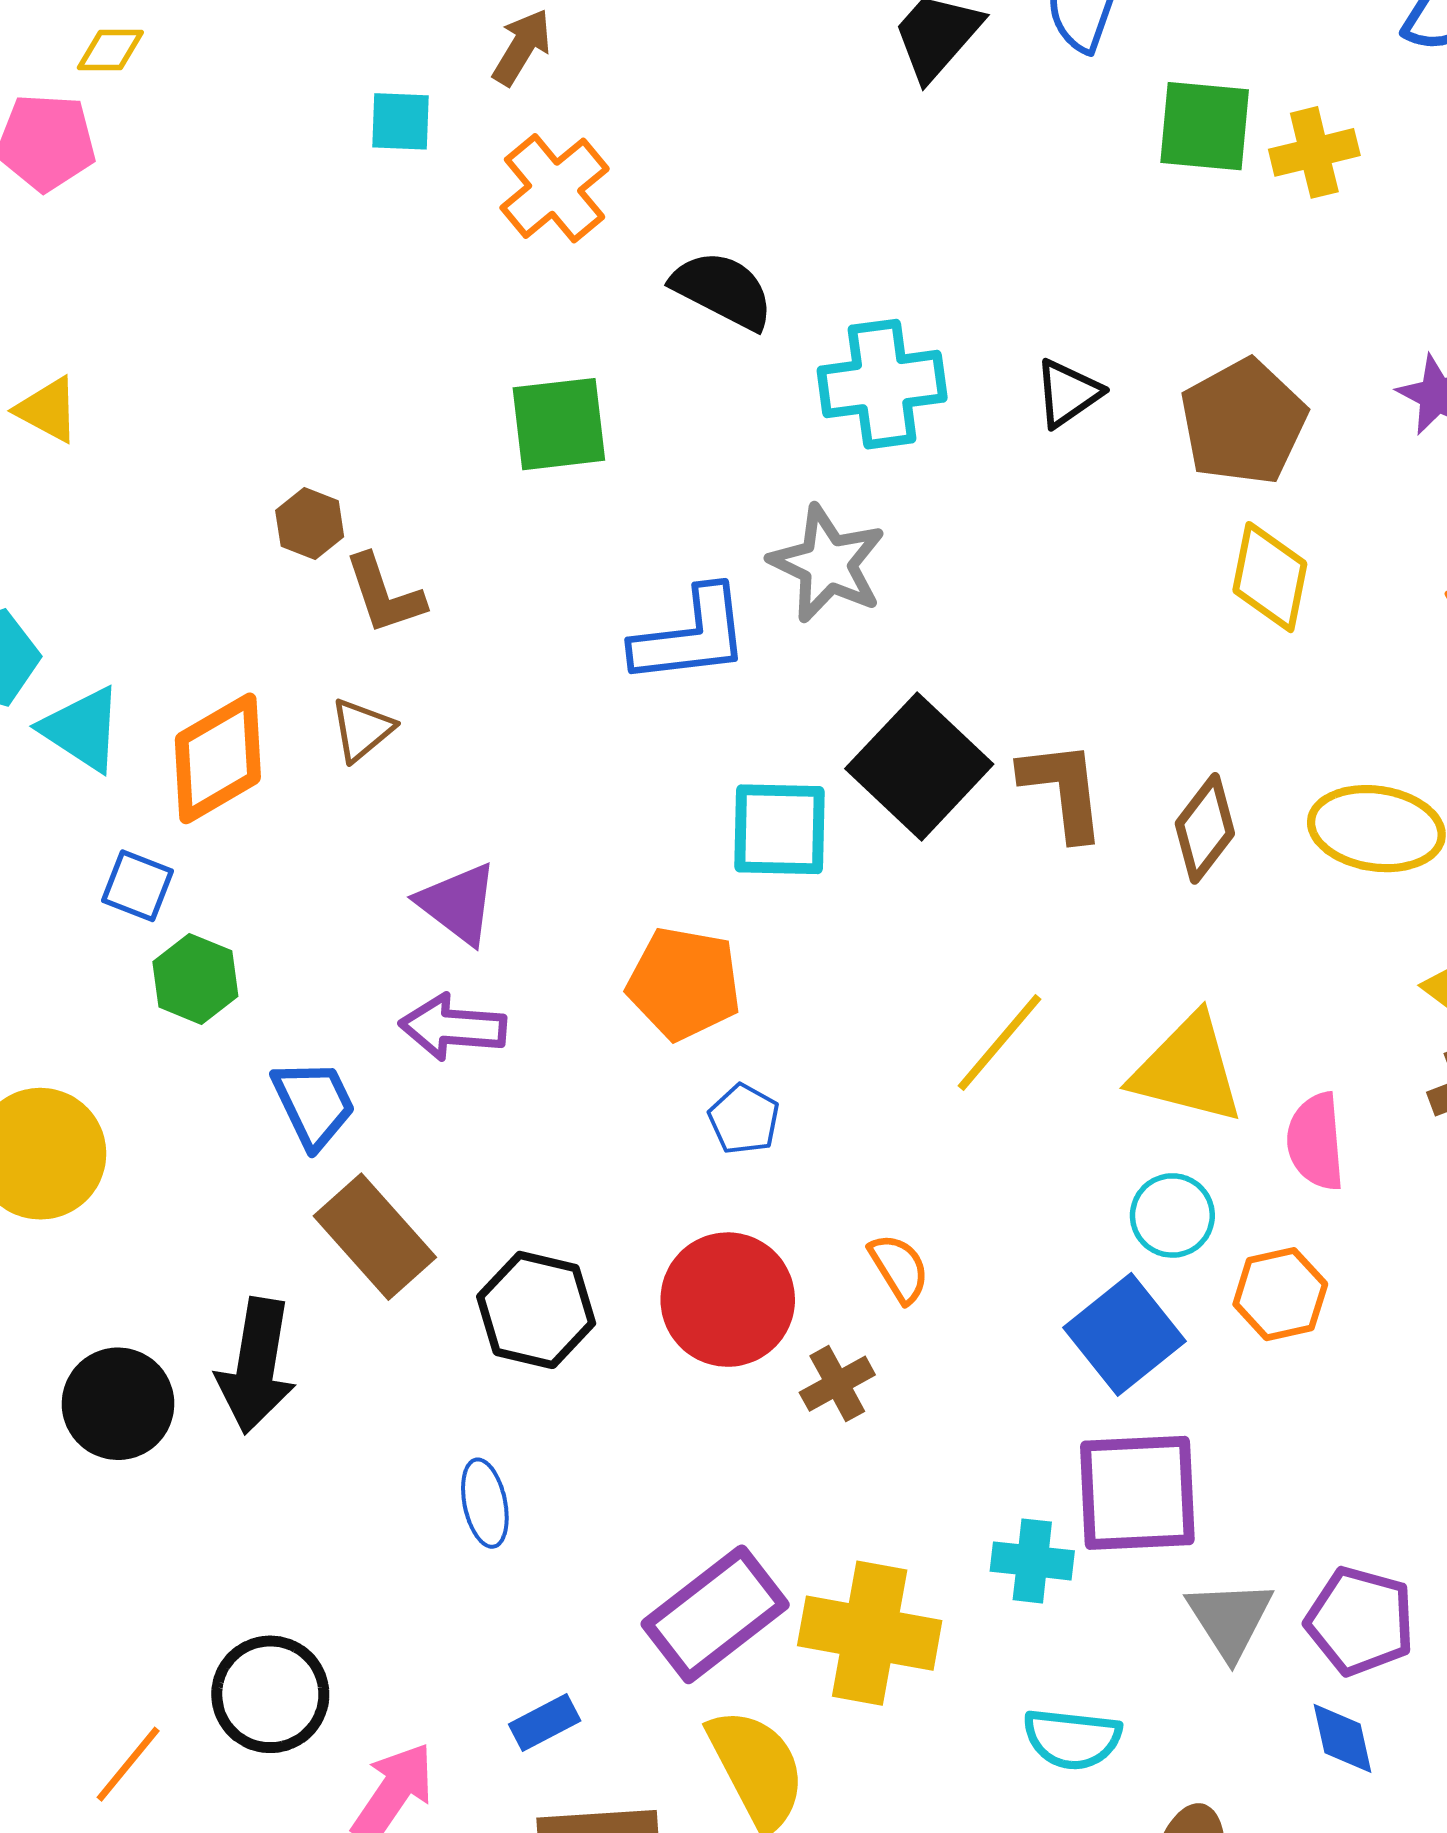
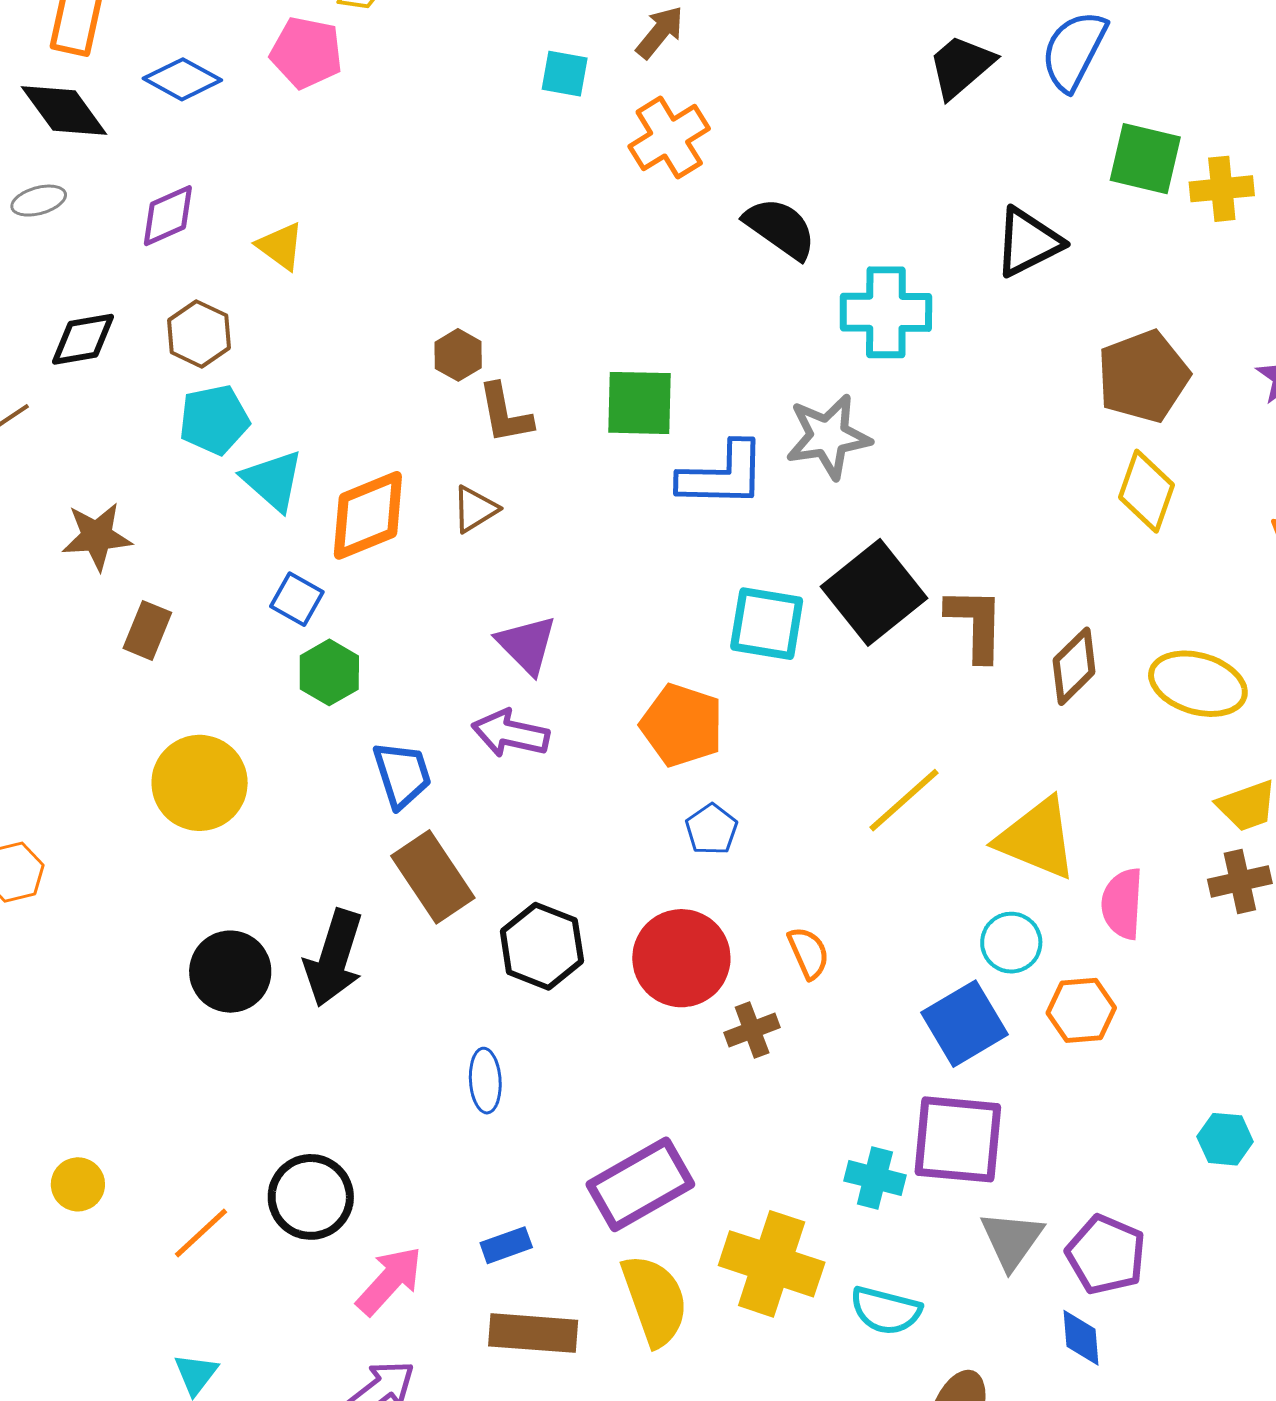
black triangle: (1068, 393) -> (1028, 242), moved, size x1.4
green square: (559, 424) -> (640, 403), moved
gray star: (827, 564) -> (828, 437), turned 30
yellow cross: (870, 1633) -> (772, 1264), moved

